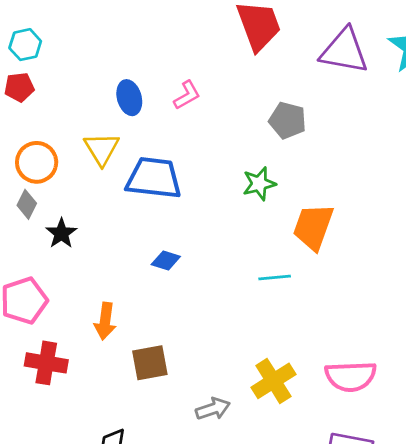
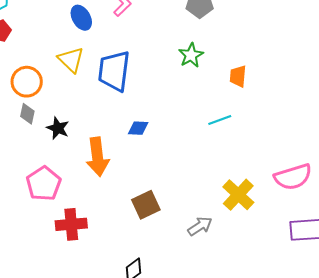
blue trapezoid: (154, 178) -> (114, 71), turned -75
orange trapezoid: (313, 227) -> (238, 76), size x0.6
orange arrow: (105, 321) -> (97, 157), moved, size x1.4

